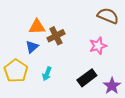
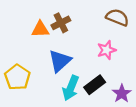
brown cross: (56, 36) -> (61, 23), moved
blue triangle: (32, 47) -> (60, 61), moved, size x1.6
cyan arrow: (47, 74) -> (71, 88), moved, size x1.6

